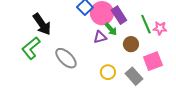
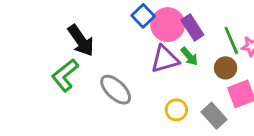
green arrow: (111, 29) -> (189, 56), moved
purple triangle: (100, 37) -> (165, 59), size x1.5
brown circle: (131, 44) -> (226, 68), moved

